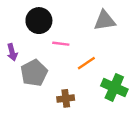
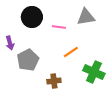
pink line: (61, 44) -> (59, 27), moved

